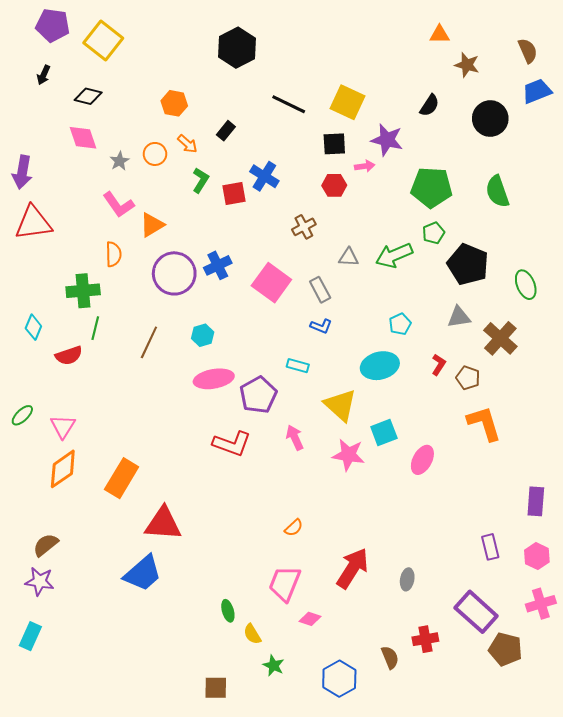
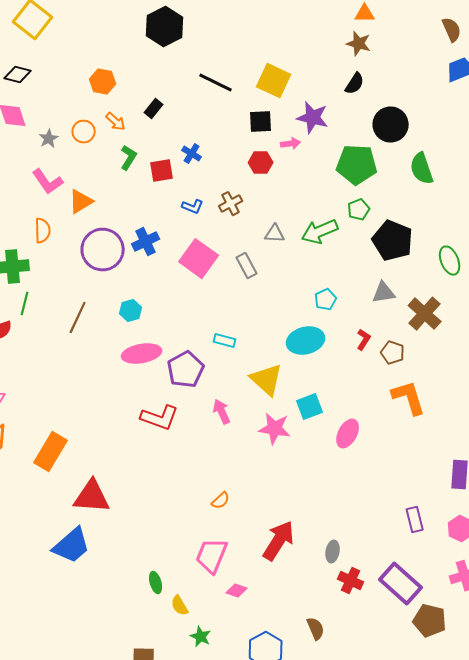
brown star: (467, 65) -> (359, 44), moved
black circle: (490, 119) -> (391, 125), moved
blue cross: (264, 176) -> (192, 154), size x0.7
blue L-shape: (321, 326) -> (193, 207), moved
red cross: (425, 639) -> (351, 581), moved, turned 35

